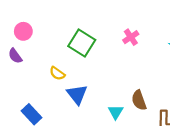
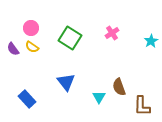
pink circle: (23, 31) -> (31, 28), moved
yellow semicircle: (57, 73) -> (32, 47), moved

